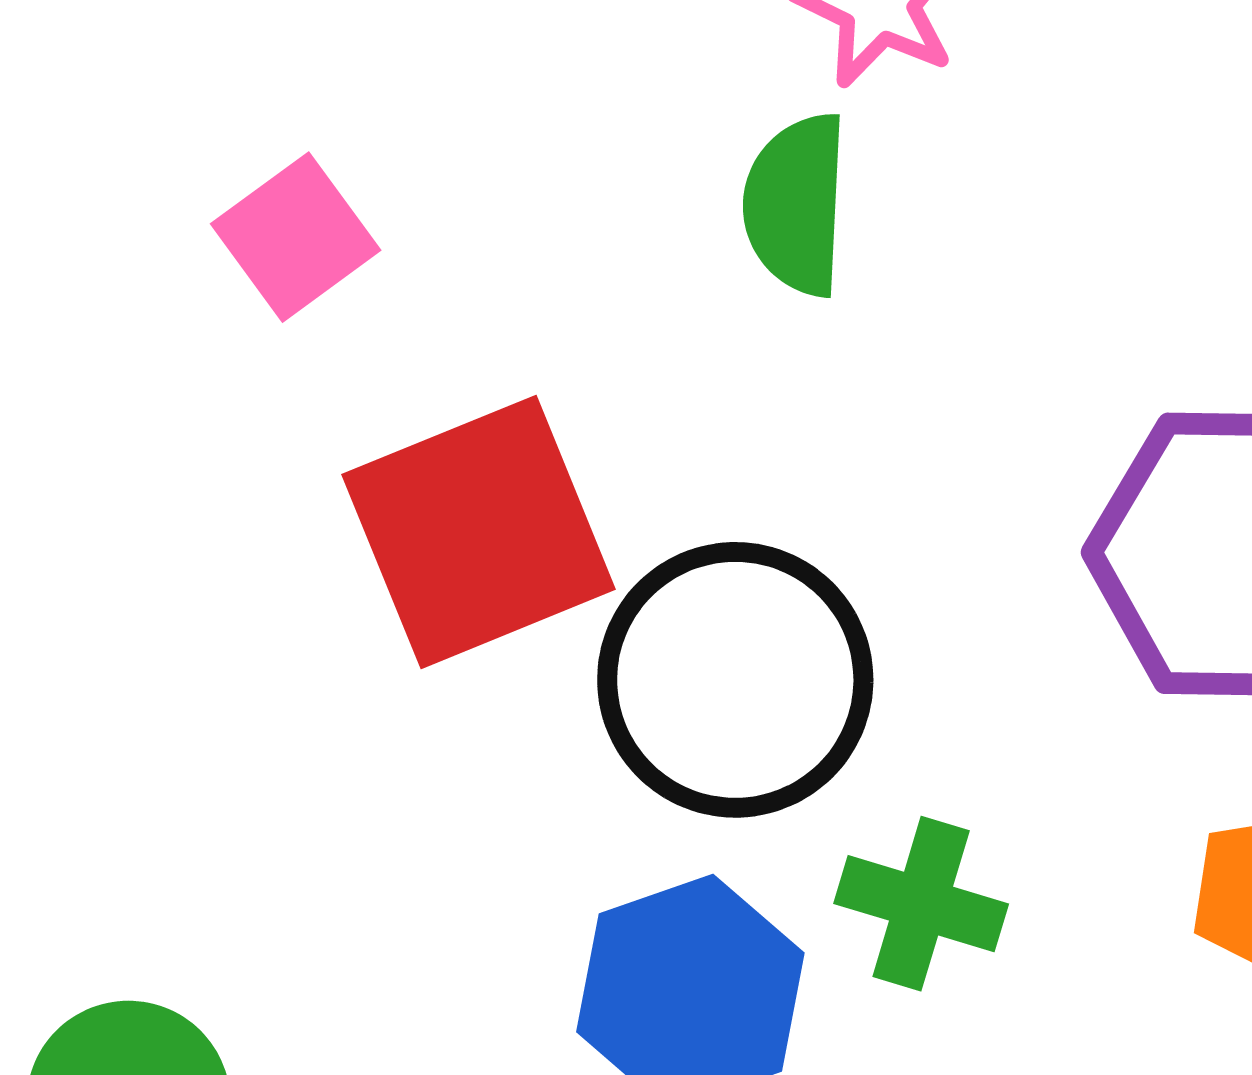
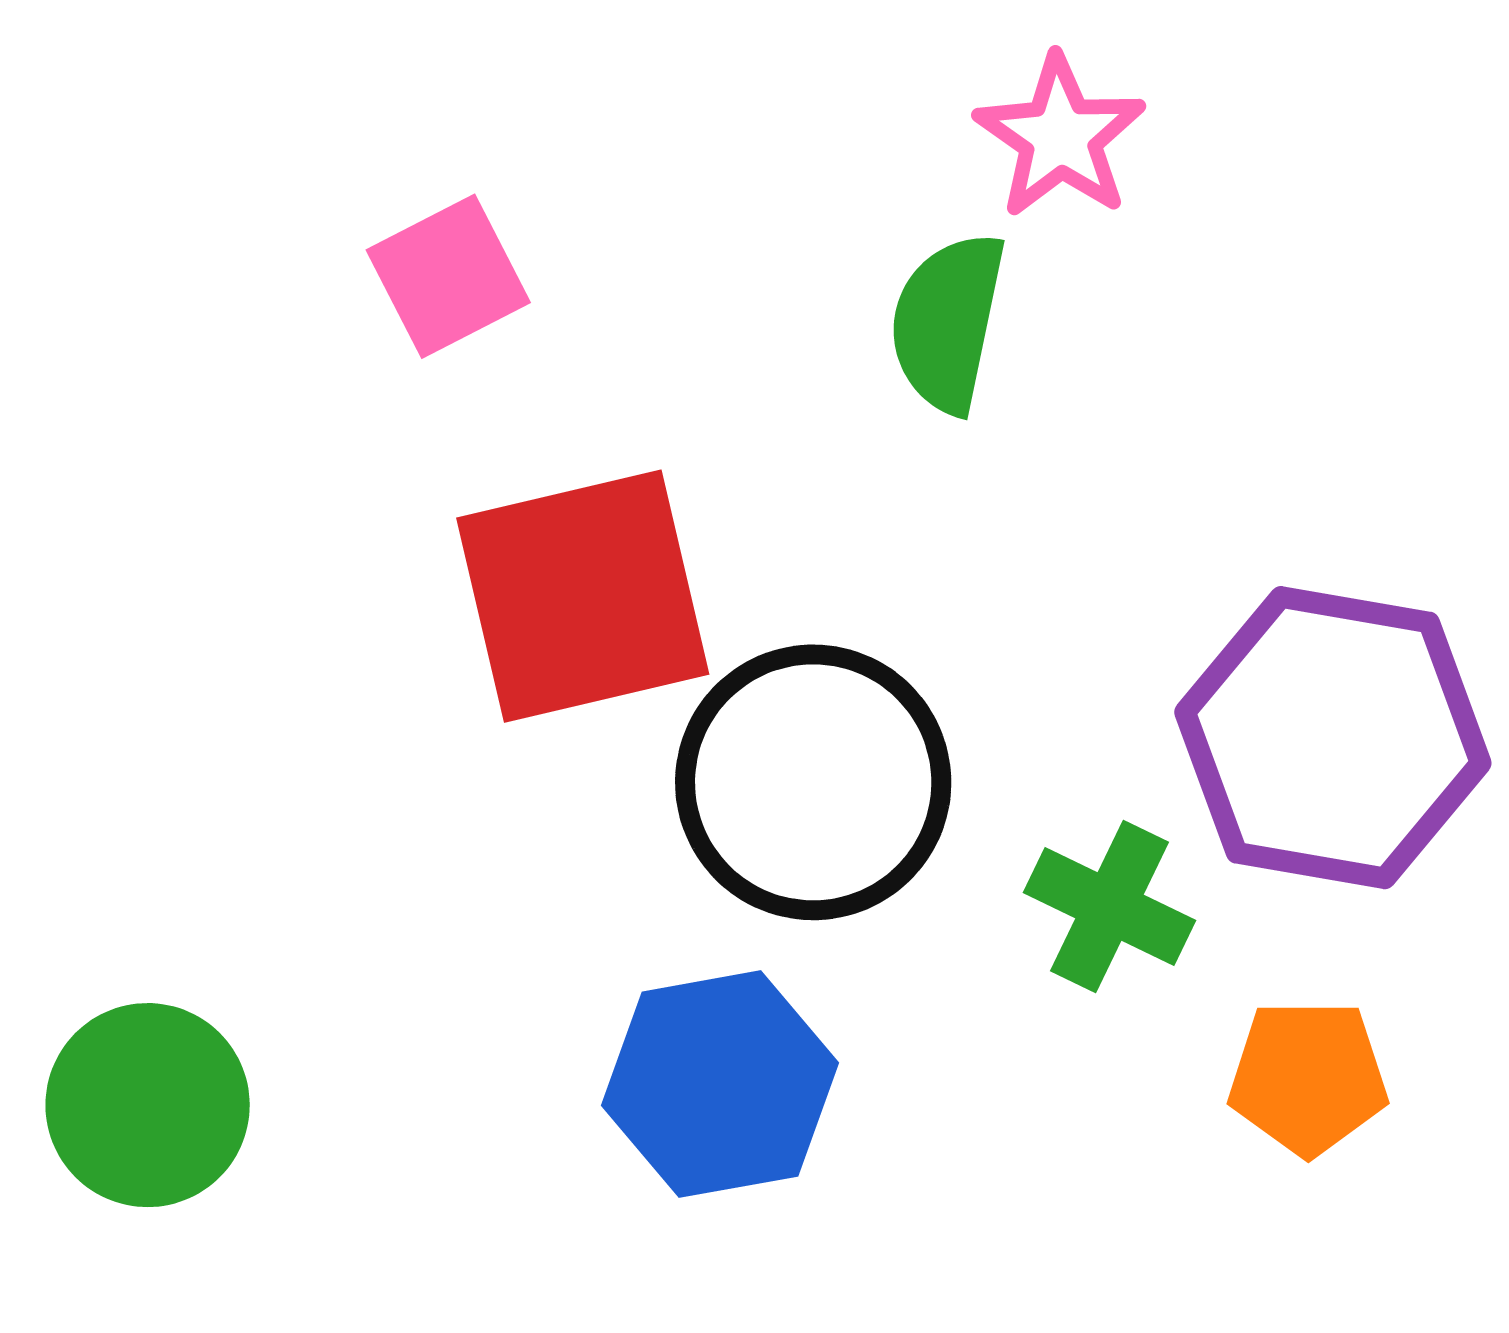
green cross: (921, 904) -> (1109, 907), moved

